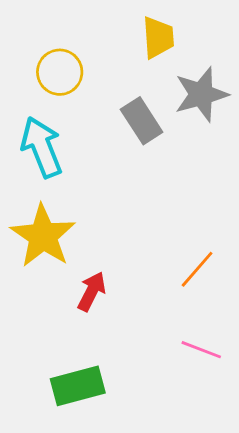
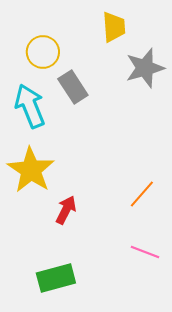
gray rectangle: (142, 121) -> (73, 87), moved

